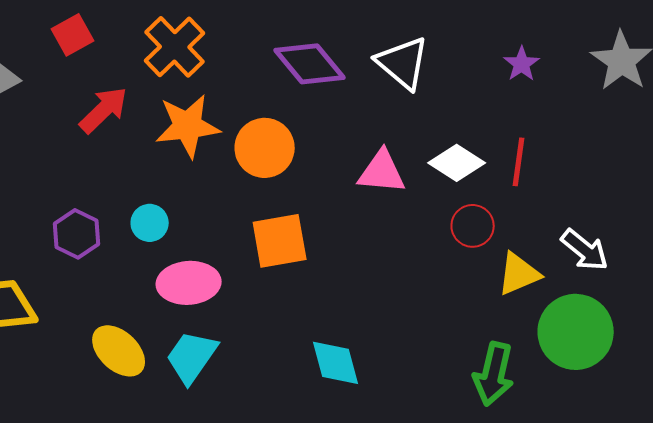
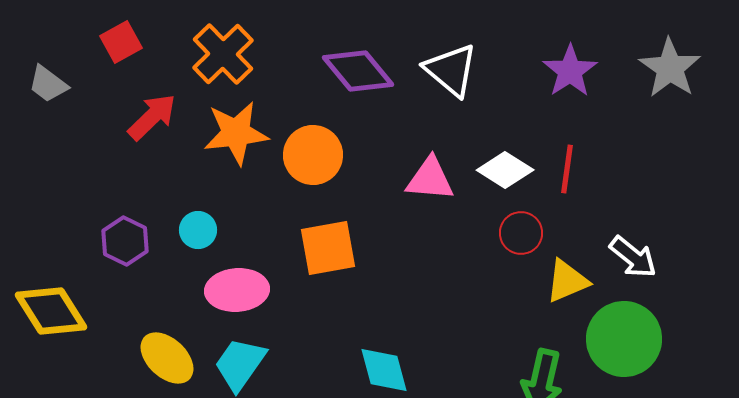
purple star: (522, 64) -> (570, 71), size x1.5

